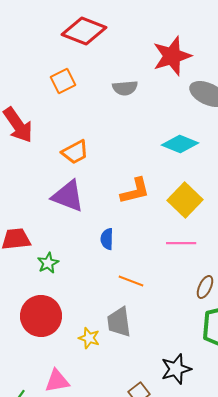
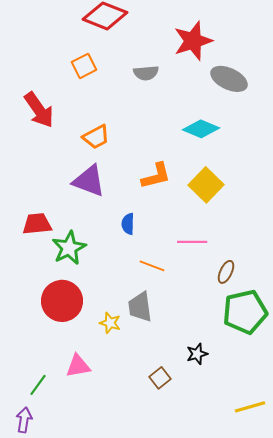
pink line: (181, 243) -> (192, 242), moved
green star: (48, 263) -> (69, 248), size x1.6
black star: (176, 369) -> (197, 354), size x0.7

